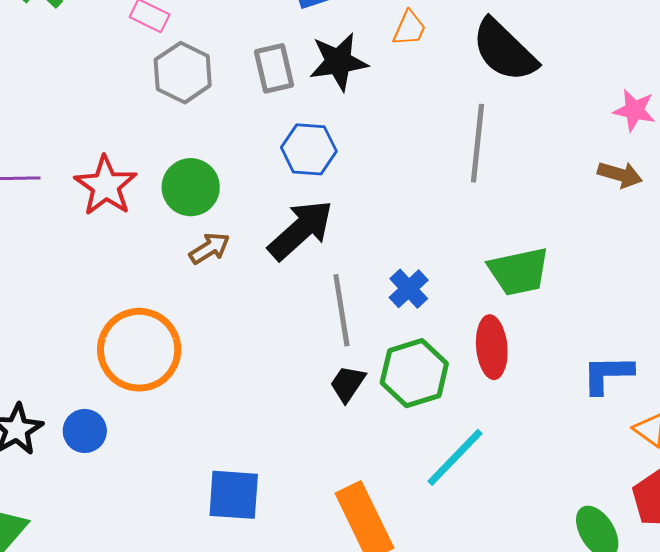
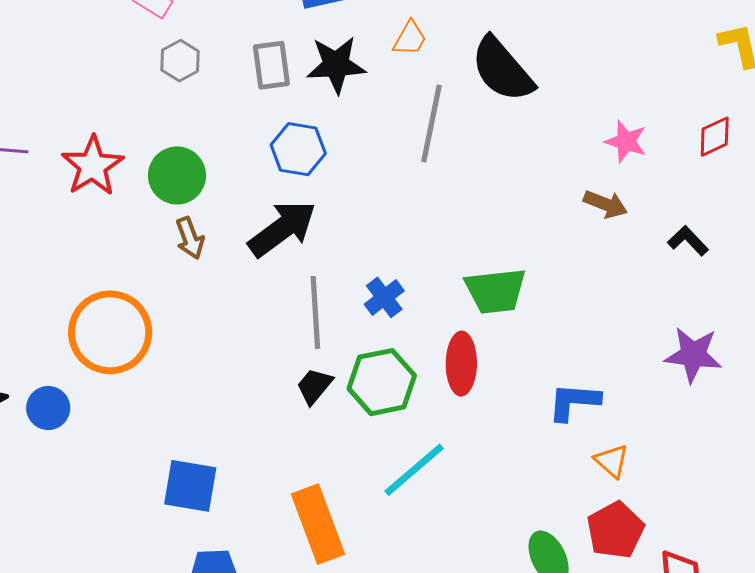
gray hexagon: (183, 73) -> (180, 61), size x0.7
gray line: (477, 143) -> (431, 124), moved
brown arrow: (210, 248) -> (190, 238), turned 96

